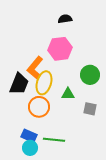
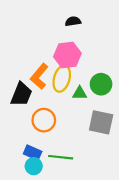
yellow ellipse: (44, 83) -> (62, 79), moved
green triangle: (68, 94) -> (80, 93), moved
gray square: (90, 109) -> (101, 122), size x1.6

